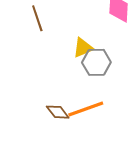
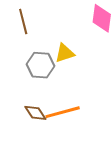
gray hexagon: (96, 62) -> (40, 65), moved

